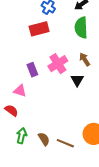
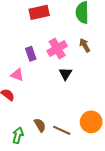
black triangle: (77, 80) -> (65, 74), moved
green arrow: (22, 136) -> (18, 135), moved

